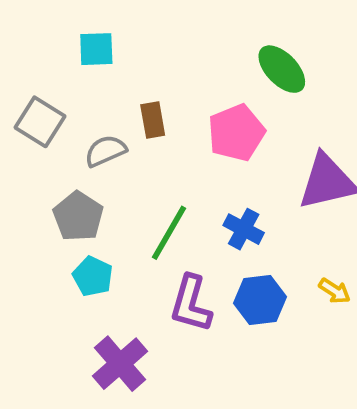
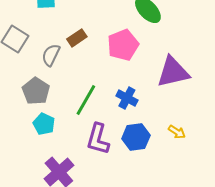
brown rectangle: (153, 120) -> (77, 38), turned 66
gray semicircle: (105, 151) -> (51, 55), turned -40

